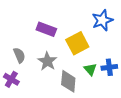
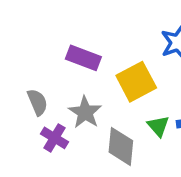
purple cross: (11, 79) -> (54, 138), moved

